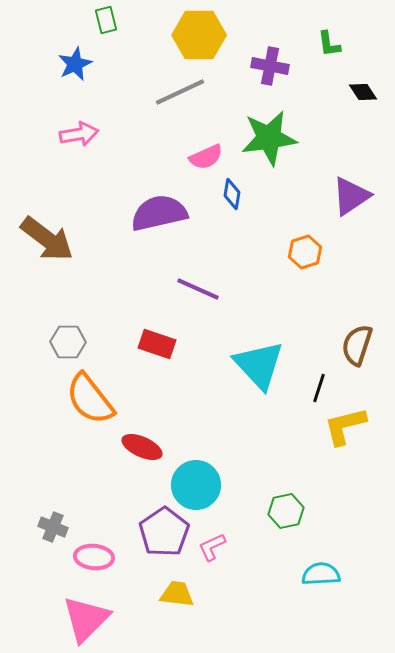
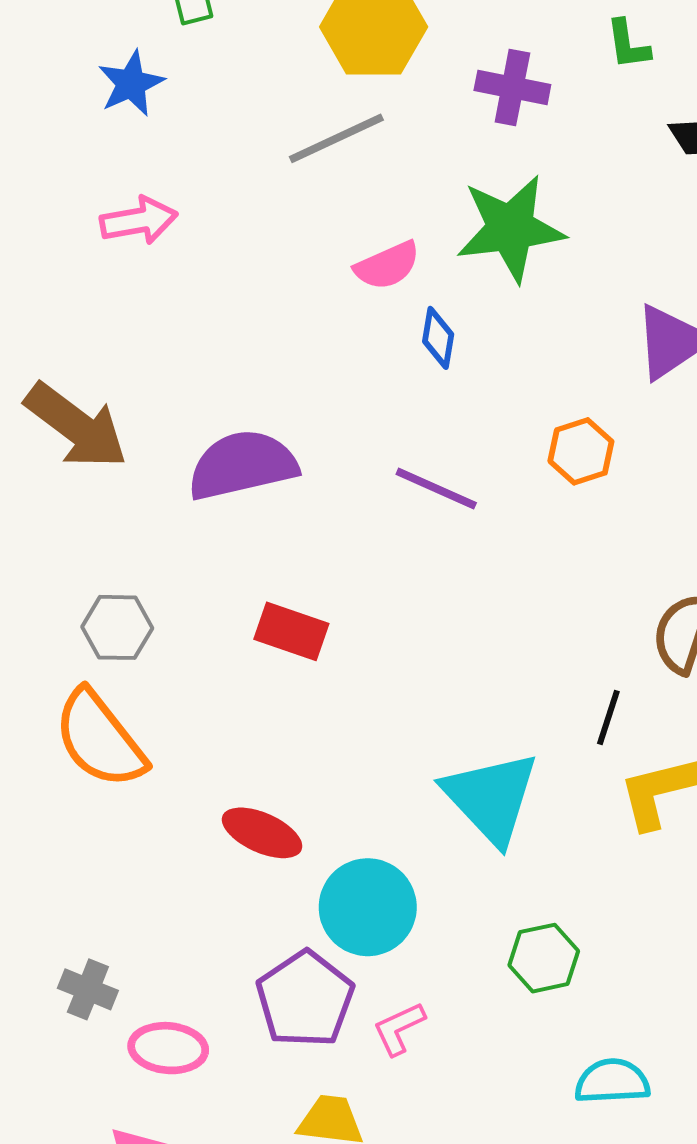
purple semicircle: (159, 213) -> (242, 465), moved
purple line: (198, 289) -> (436, 489), moved
cyan triangle: (259, 365) -> (491, 798), moved
orange semicircle: (90, 399) -> (100, 739), moved

